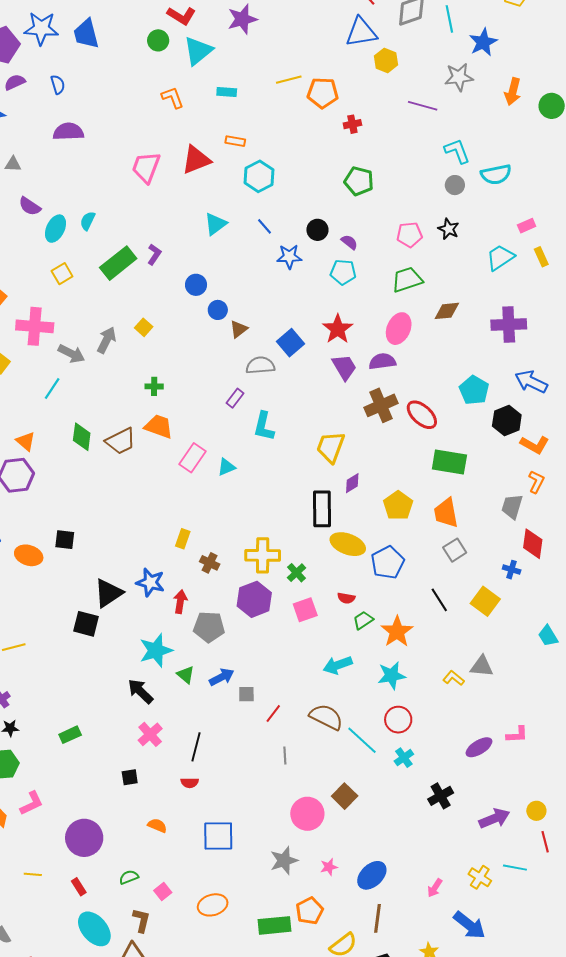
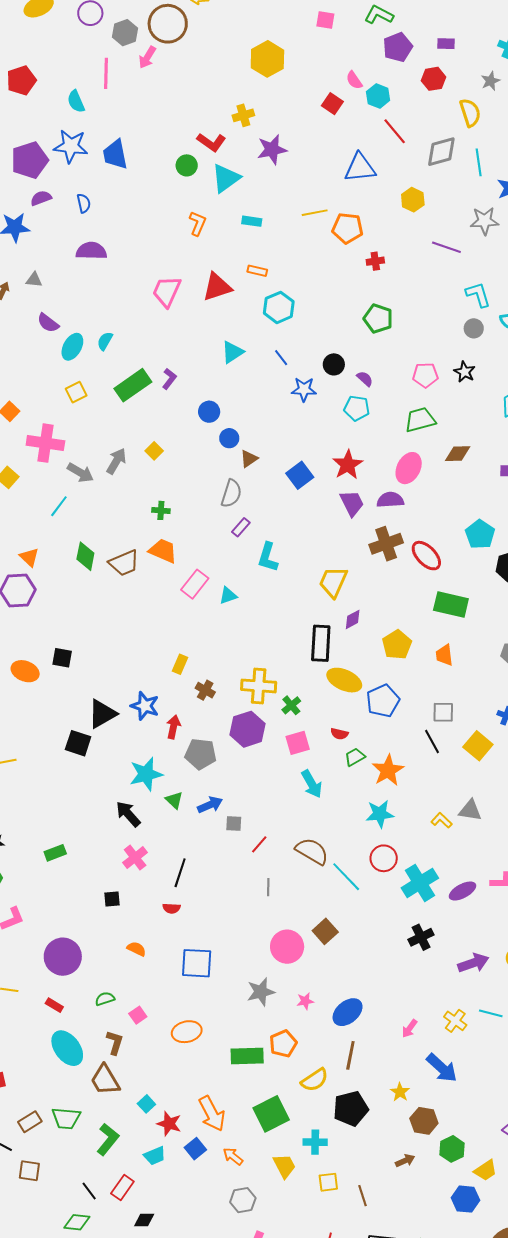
blue triangle: (361, 32) -> (360, 168), moved
orange L-shape: (173, 98) -> (198, 223), turned 40
gray semicircle: (260, 365) -> (231, 493), moved, turned 108
orange trapezoid: (446, 513) -> (444, 655), size x0.7
gray square: (455, 550) -> (443, 712), moved, turned 30
cyan arrow: (338, 665) -> (312, 784), moved, turned -104
cyan cross: (404, 758) -> (420, 883), moved, size x1.8
red rectangle: (79, 887) -> (54, 1005), turned -30

